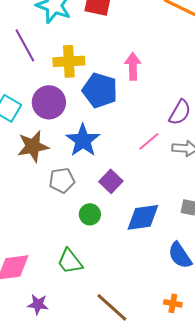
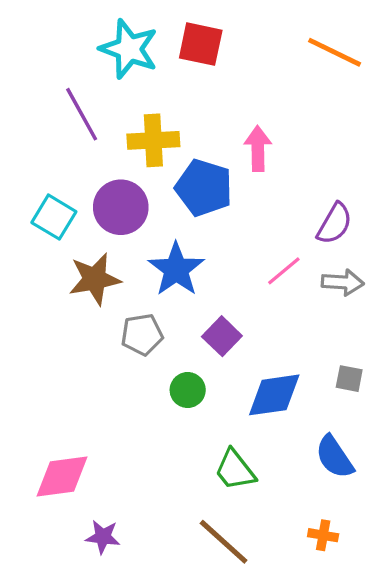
green trapezoid: (70, 261) -> (235, 470), moved

